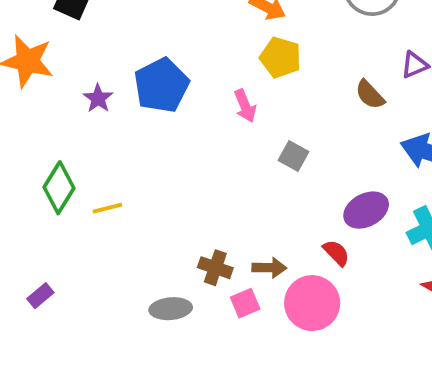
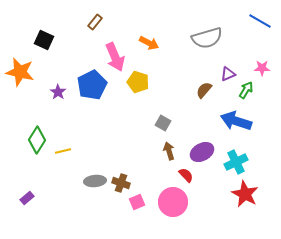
yellow pentagon: (280, 57) -> (138, 82), moved
brown semicircle: (370, 95) -> (204, 90), turned 84
pink arrow: (245, 106) -> (115, 57), moved, size x1.6
brown arrow: (269, 268) -> (169, 151), moved, turned -108
gray ellipse: (171, 309) -> (95, 181), moved

